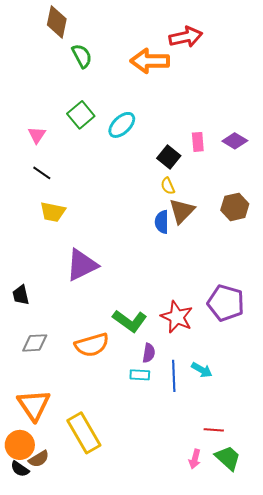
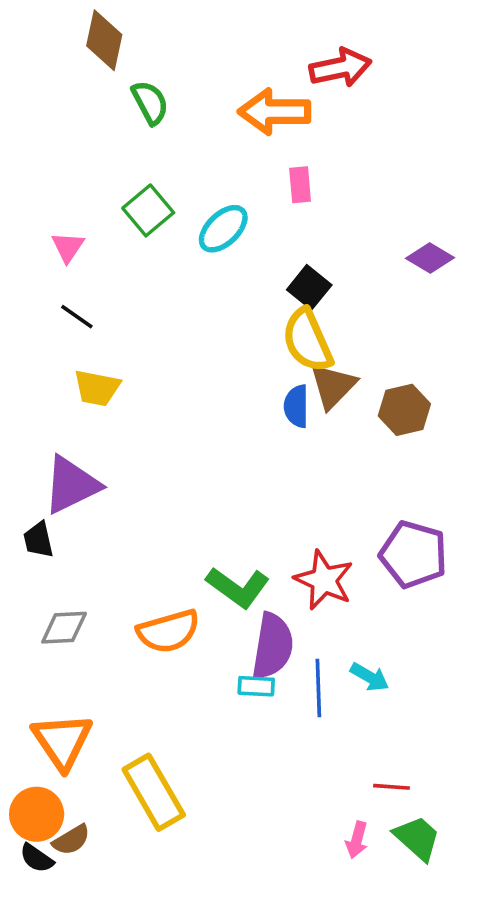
pink rectangle: (198, 142) -> (300, 185), moved
yellow semicircle: (168, 186) -> (307, 340), size x2.0
brown hexagon: (235, 207) -> (404, 410), moved
purple triangle: (82, 265) -> (71, 485), moved
purple semicircle: (149, 353) -> (273, 646), size x1.8

